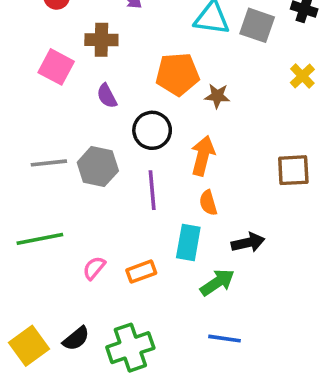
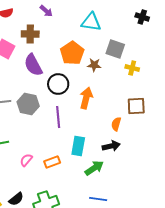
gray square: (257, 25) -> (115, 49), moved
orange pentagon: (177, 74) -> (72, 53), turned -30
yellow cross: (302, 76) -> (132, 68), moved, turned -32
purple semicircle: (107, 96) -> (33, 65), size x1.6
orange semicircle: (208, 203) -> (116, 124), moved, turned 32

